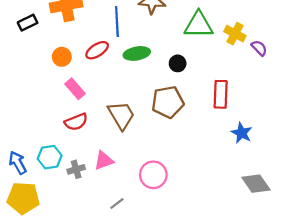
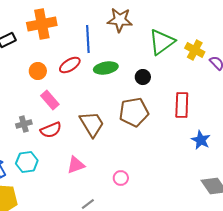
green triangle: (199, 25) -> (162, 42), turned -36
gray cross: (76, 169) -> (24, 124), moved
pink circle: (153, 175) -> (121, 178), size x0.6

